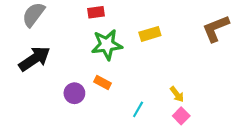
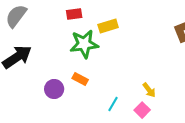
yellow rectangle: (150, 34) -> (108, 26), moved
pink square: (181, 116) -> (142, 110), moved

